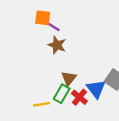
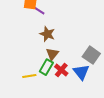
brown star: (57, 45) -> (47, 34), moved
blue triangle: (96, 89) -> (81, 72), moved

